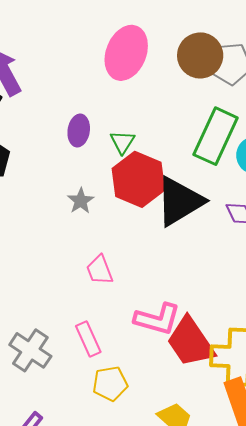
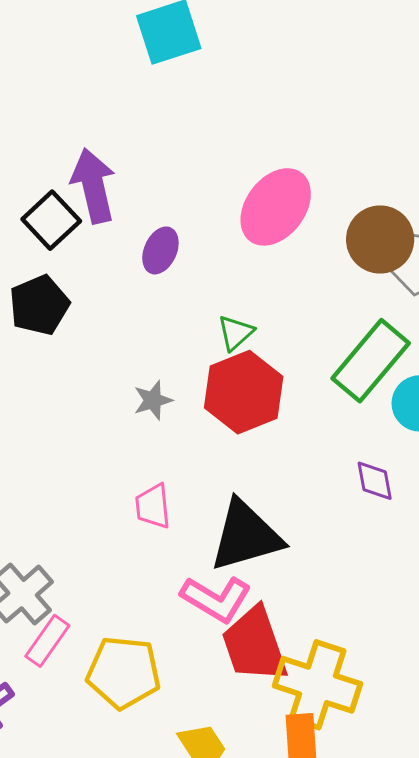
purple ellipse: (79, 131) -> (160, 250), moved
black triangle: (180, 201) -> (246, 536), moved
pink rectangle: (88, 339) -> (47, 641), moved, turned 44
yellow pentagon: (110, 384) -> (124, 672), size x1.4

